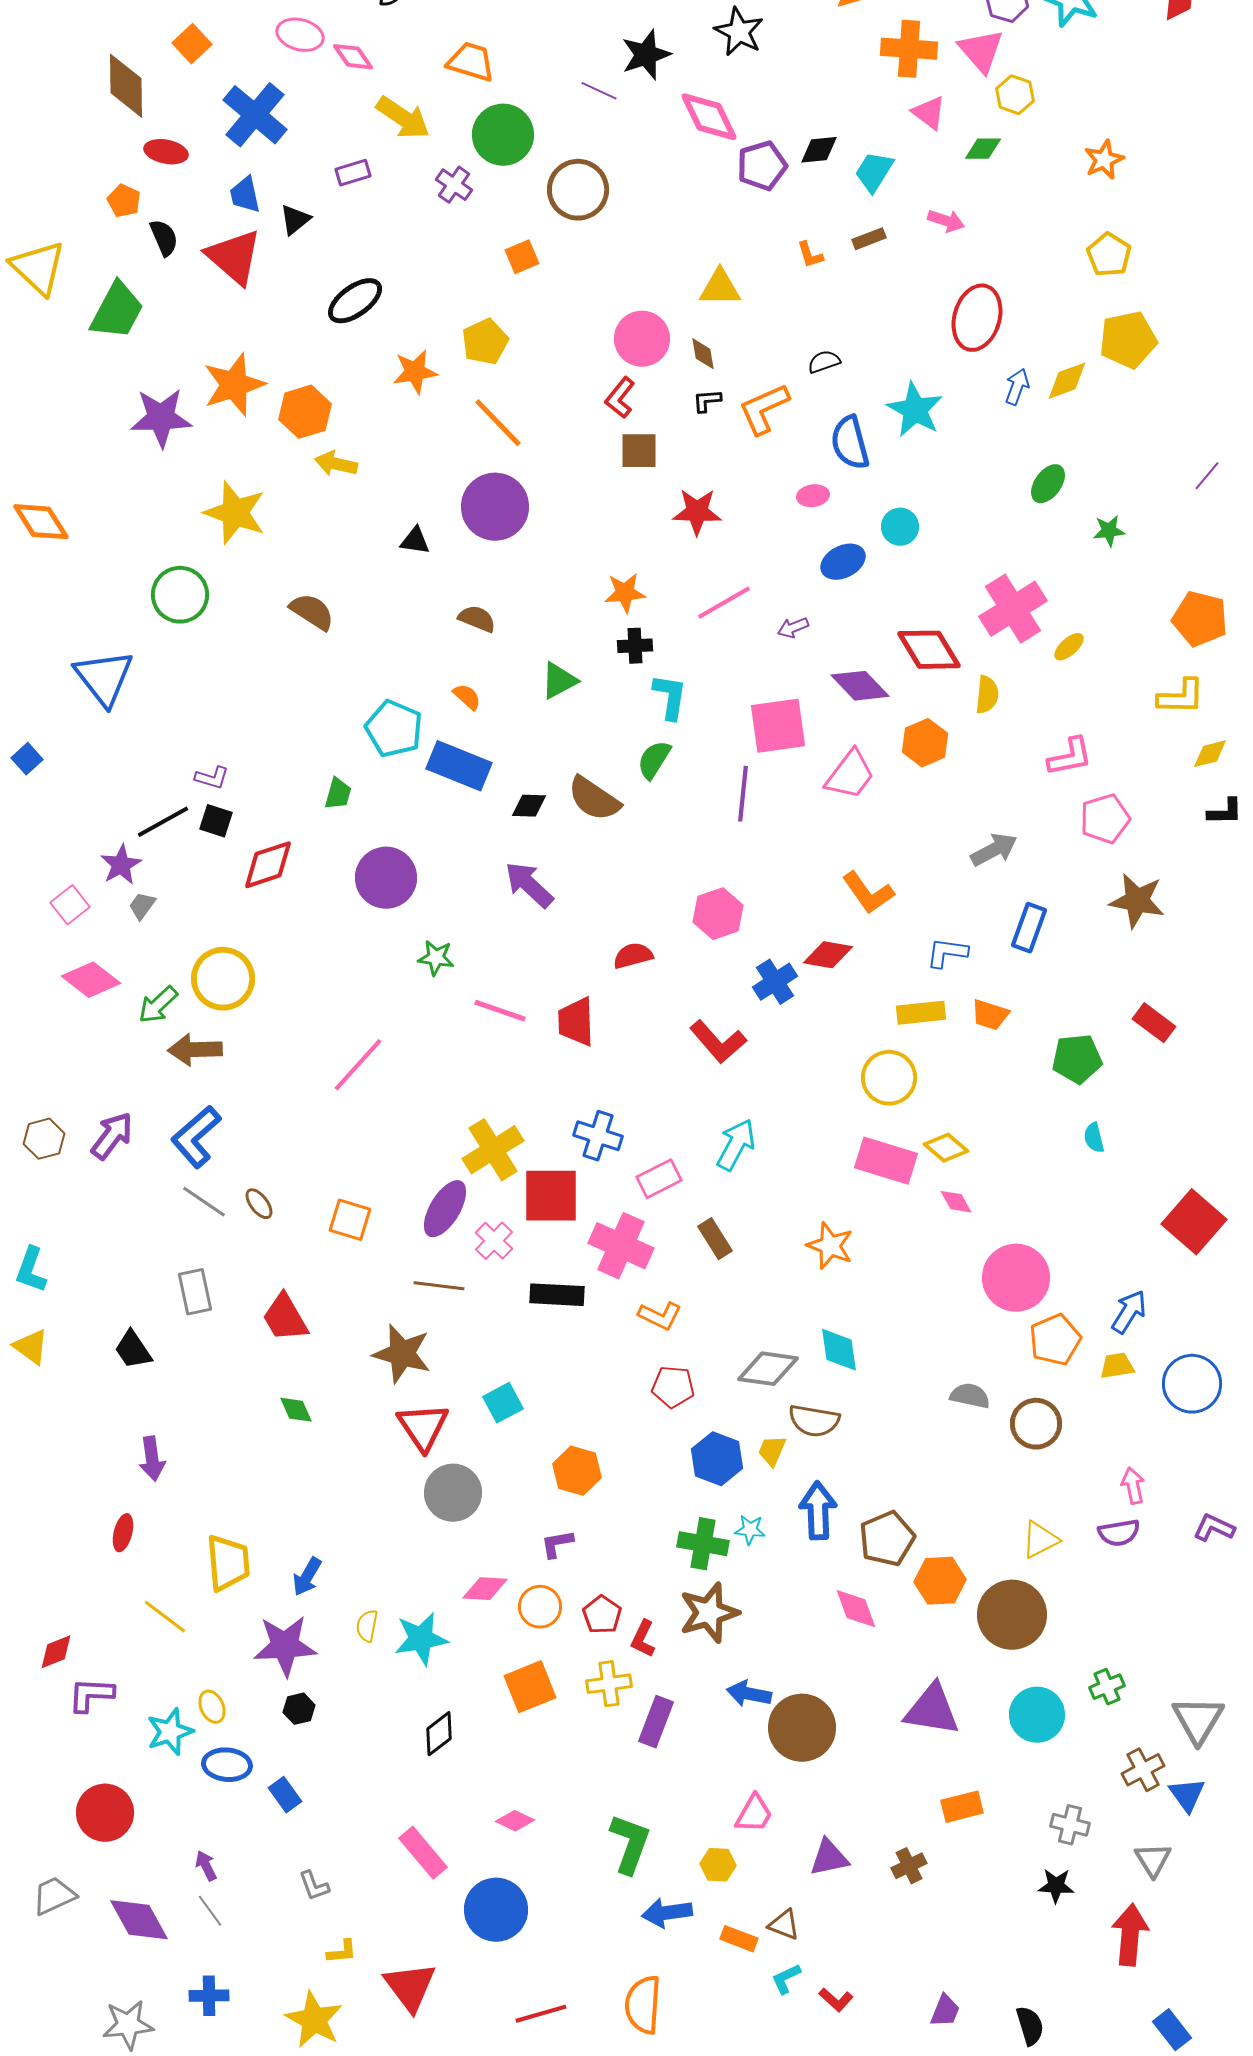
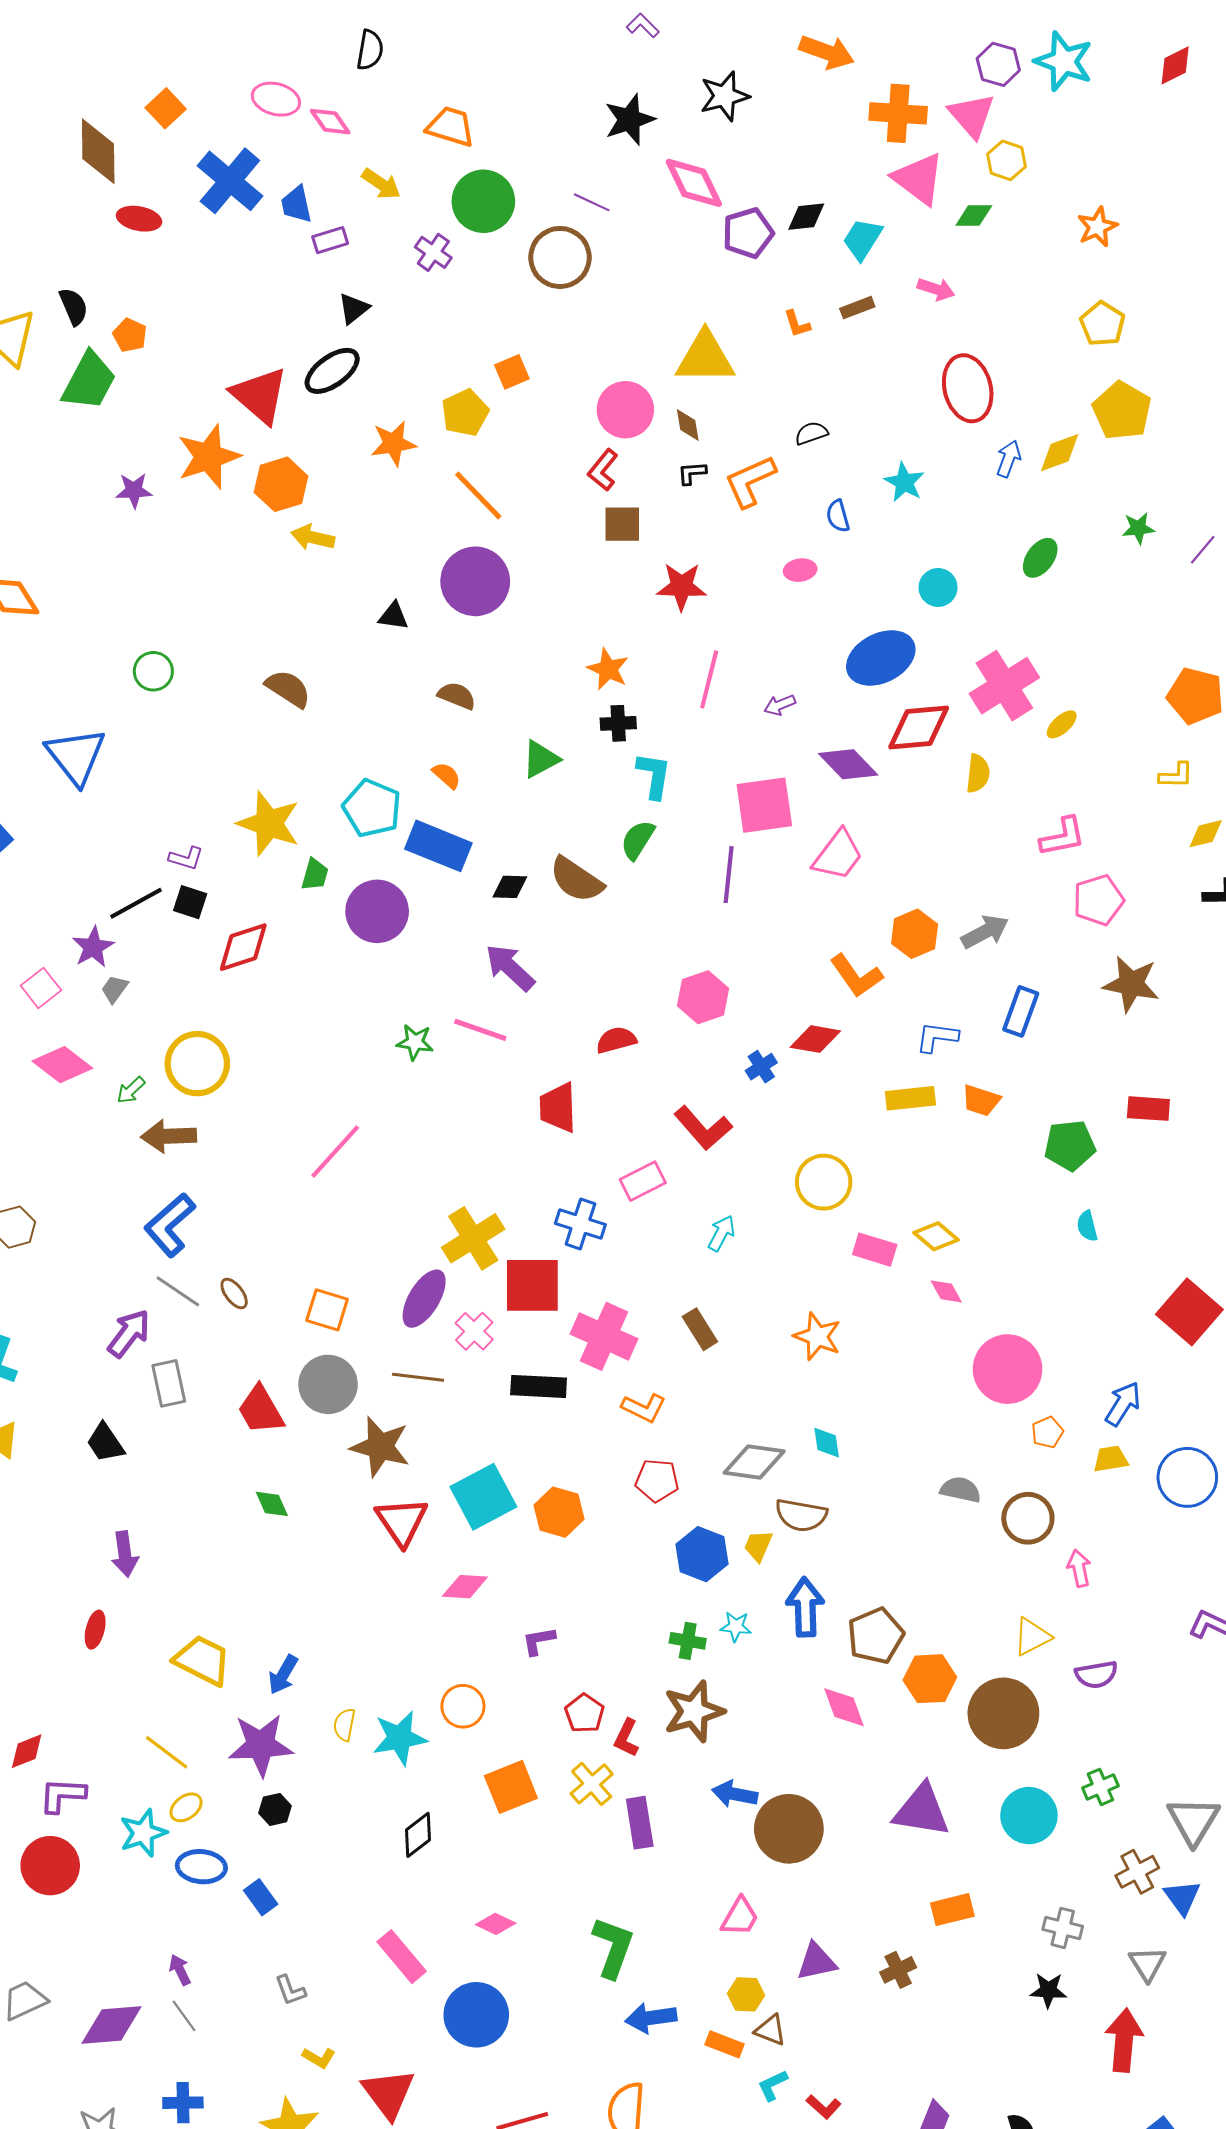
black star: (739, 32) -> (724, 96), turned 30
purple line: (599, 91) -> (592, 202), moved
pink triangle: (929, 113) -> (919, 179), size x1.5
yellow arrow: (403, 118) -> (381, 184), size x0.7
blue trapezoid: (245, 195) -> (296, 204), moved
orange pentagon: (124, 201) -> (130, 335), moved
black triangle: (295, 220) -> (354, 309), moved
black semicircle: (164, 238) -> (74, 307), moved
red triangle: (234, 257) -> (260, 395), moved
orange square: (522, 257) -> (512, 372), moved
yellow triangle: (720, 288) -> (705, 358), size x1.4
red ellipse: (977, 318) -> (968, 388), turned -30
yellow pentagon: (1128, 340) -> (1122, 411), turned -30
cyan star: (915, 410) -> (904, 482), size x0.7
purple star: (161, 418) -> (134, 490), size x0.6
blue semicircle: (850, 443) -> (838, 516), size x0.6
yellow star: (235, 513) -> (269, 823), moved
cyan circle: (900, 527) -> (938, 587), moved
green star: (1109, 531) -> (1138, 528), moved
blue ellipse: (843, 562) -> (881, 658), moved, size x1.5
orange star: (625, 593) -> (608, 669), turned 30
green circle: (180, 595) -> (153, 671), size x0.7
pink line: (724, 603) -> (709, 679), turned -46
red diamond: (929, 650) -> (919, 727), turned -64
yellow L-shape: (1181, 697) -> (1176, 775), size x0.7
orange hexagon: (925, 743) -> (915, 934), moved
purple circle: (386, 878) -> (377, 911), moved
blue cross: (775, 982) -> (761, 1067), size x0.7
green arrow: (158, 1005) -> (131, 1090), size x0.7
pink line: (500, 1011) -> (480, 1030), moved
red rectangle: (1154, 1023) -> (1148, 1109), turned -33
yellow circle: (889, 1078) -> (824, 1182), moved
purple arrow: (112, 1136) -> (129, 1333), moved
cyan arrow: (736, 1145) -> (721, 1233), size x0.7
pink rectangle: (886, 1161) -> (875, 1250), size x0.7
pink rectangle: (659, 1179) -> (643, 1181), moved
orange pentagon: (1055, 1340) -> (1047, 1432), size x0.6
cyan diamond: (839, 1350) -> (827, 1443), size x0.7
cyan square: (503, 1403) -> (483, 1497), size x1.6
orange hexagon: (577, 1471) -> (559, 1512), moved
pink arrow: (1133, 1486) -> (1079, 1568), moved
gray circle: (453, 1493) -> (328, 1384), moved
purple semicircle: (1119, 1533) -> (1096, 1675), moved
green cross: (703, 1544) -> (688, 1641), size x0.7
yellow trapezoid: (228, 1563) -> (202, 1660), turned -58
pink diamond: (485, 1589) -> (465, 1587), moved
orange circle: (540, 1607) -> (463, 1706), moved
yellow line: (165, 1617) -> (167, 1752), moved
yellow cross: (609, 1684) -> (592, 1784), turned -33
yellow ellipse: (212, 1707) -> (186, 1807), turned 76
purple rectangle: (656, 1722) -> (640, 1823), turned -30
red circle: (105, 1813) -> (50, 1866), moved
yellow hexagon: (718, 1865) -> (746, 1994), moved
purple diamond: (139, 1920) -> (111, 2025), turned -66
yellow L-shape: (342, 1952) -> (319, 2058), turned 36

